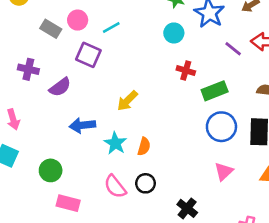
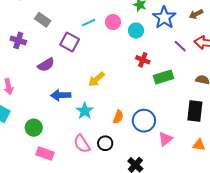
pink circle: (78, 20) -> (113, 22), moved
purple cross: (28, 69) -> (18, 40), moved
blue circle: (221, 127) -> (144, 121), moved
orange semicircle: (144, 146) -> (118, 117), moved

